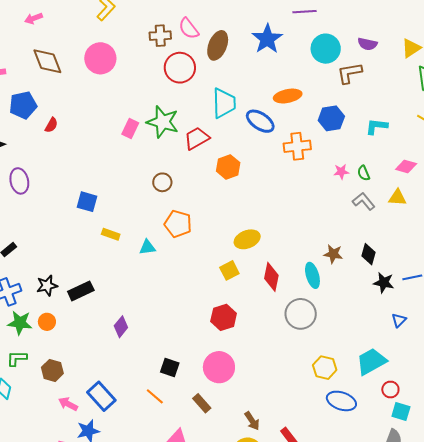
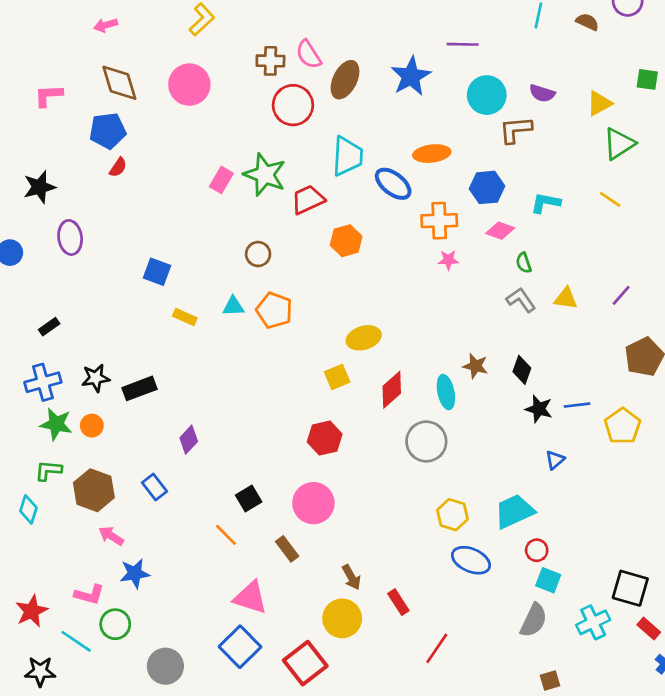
blue pentagon: (23, 105) -> (108, 131), moved
pink diamond: (406, 166) -> (500, 231), moved
pink star: (341, 172) -> (448, 260), moved
cyan triangle: (147, 247) -> (233, 306), moved
red diamond: (271, 277) -> (392, 390), turned 32
black square: (170, 368) -> (249, 499), turned 36
brown hexagon: (52, 370) -> (94, 490), size x1.4
blue rectangle: (101, 396) -> (154, 487), moved, size x0.7

